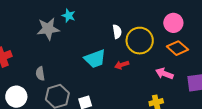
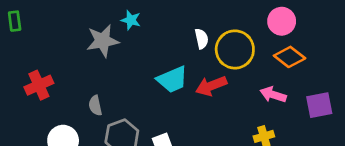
red arrow: (122, 65) -> (211, 86), size x1.5

